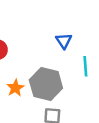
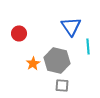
blue triangle: (64, 41) -> (71, 26), size x1.5

